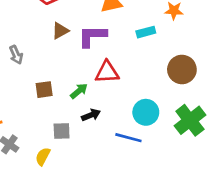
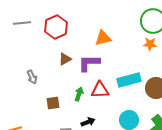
cyan rectangle: (146, 32) -> (129, 80), moved, size x1.6
green arrow: (79, 91) -> (79, 94), moved, turned -32

